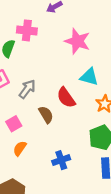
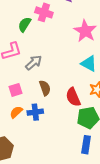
red semicircle: (66, 98) -> (73, 97), moved
blue cross: (61, 160) -> (35, 112), moved

